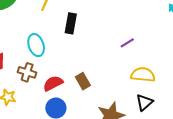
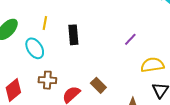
cyan ellipse: (36, 45) -> (35, 48), moved
brown cross: (27, 72) -> (47, 80), moved

